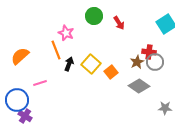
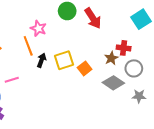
red arrow: (119, 23) -> (93, 18), size x1.5
gray circle: (155, 62) -> (134, 68), moved
yellow square: (91, 64) -> (64, 60), turned 30
gray star: (165, 108) -> (139, 96), moved

